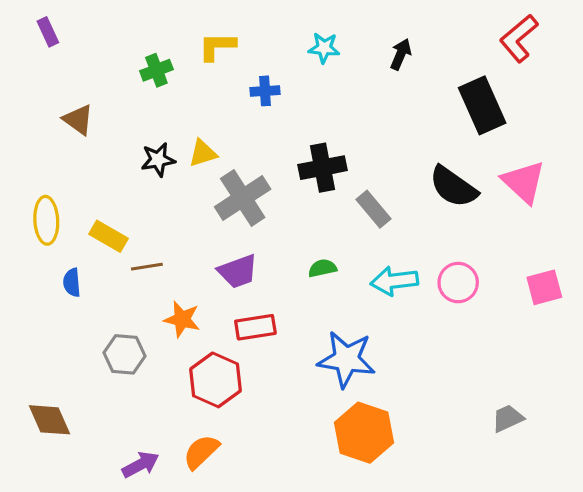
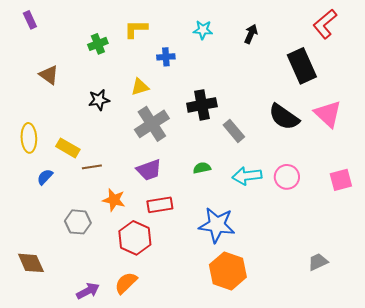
yellow triangle: (203, 153) -> (140, 87), moved
blue semicircle: (72, 283) -> (45, 177), turned 48

